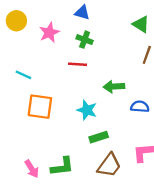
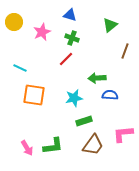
green triangle: (141, 24) -> (110, 25), moved, turned 49
red line: (78, 64) -> (66, 59), turned -49
blue semicircle: (140, 107) -> (110, 95), moved
cyan star: (87, 110) -> (74, 98), turned -30

